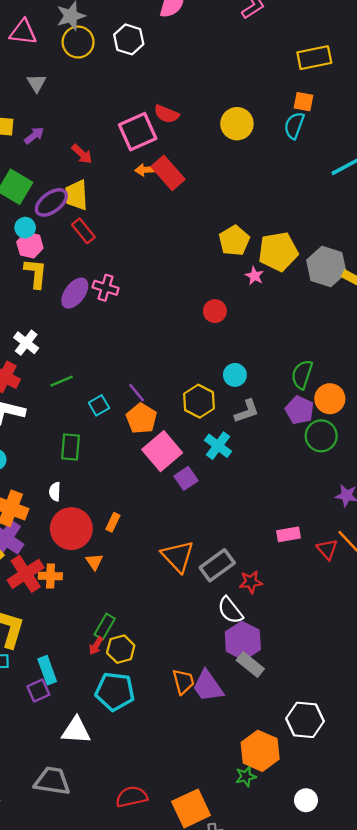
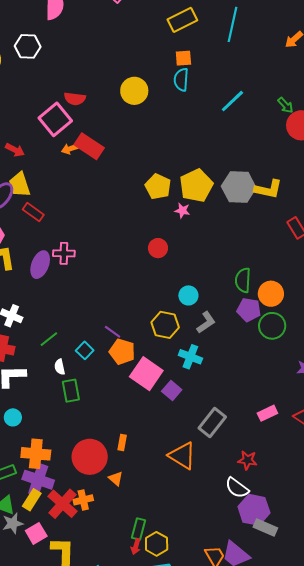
white semicircle: (55, 492) -> (60, 367), moved
gray rectangle: (217, 565) -> (212, 422), moved
red star: (251, 582) -> (247, 460), turned 30

